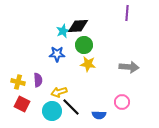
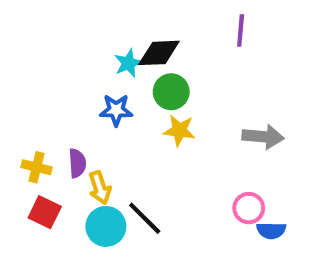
purple line: (127, 13) -> (241, 31), moved
yellow arrow: (59, 92) -> (100, 188), moved, turned -91
blue semicircle: (99, 115) -> (271, 230), moved

